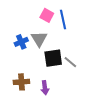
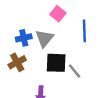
blue line: (63, 20) -> (84, 31), moved
brown cross: (21, 82) -> (17, 62), moved, turned -35

